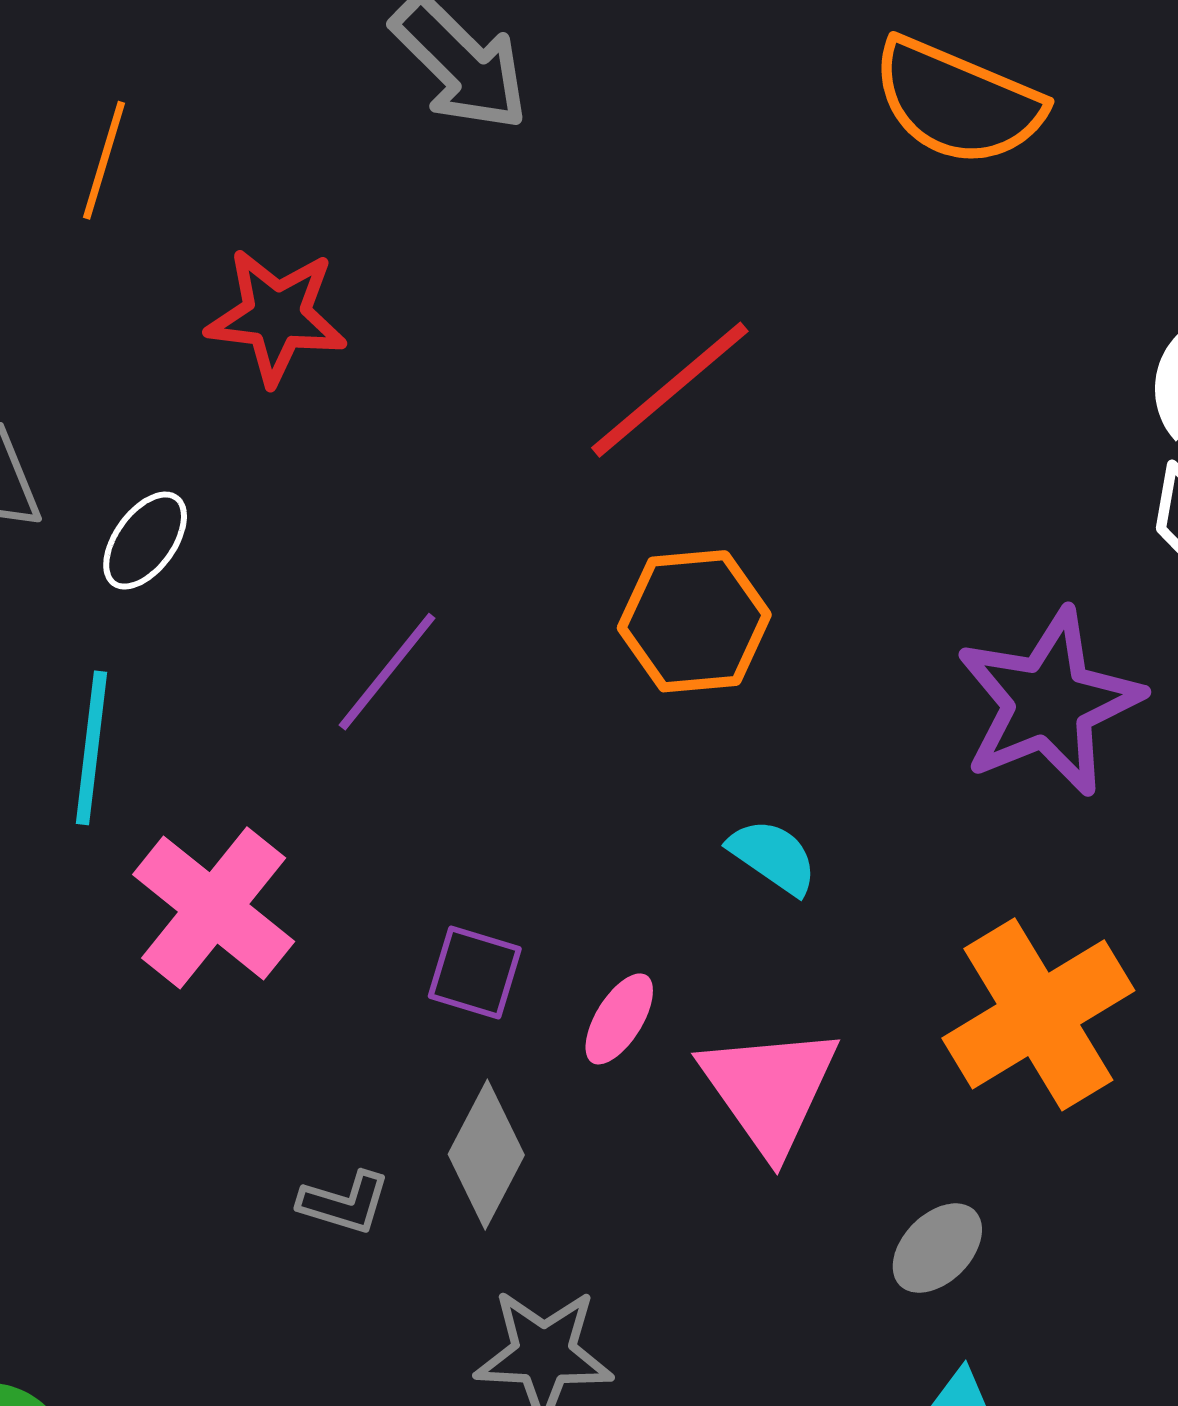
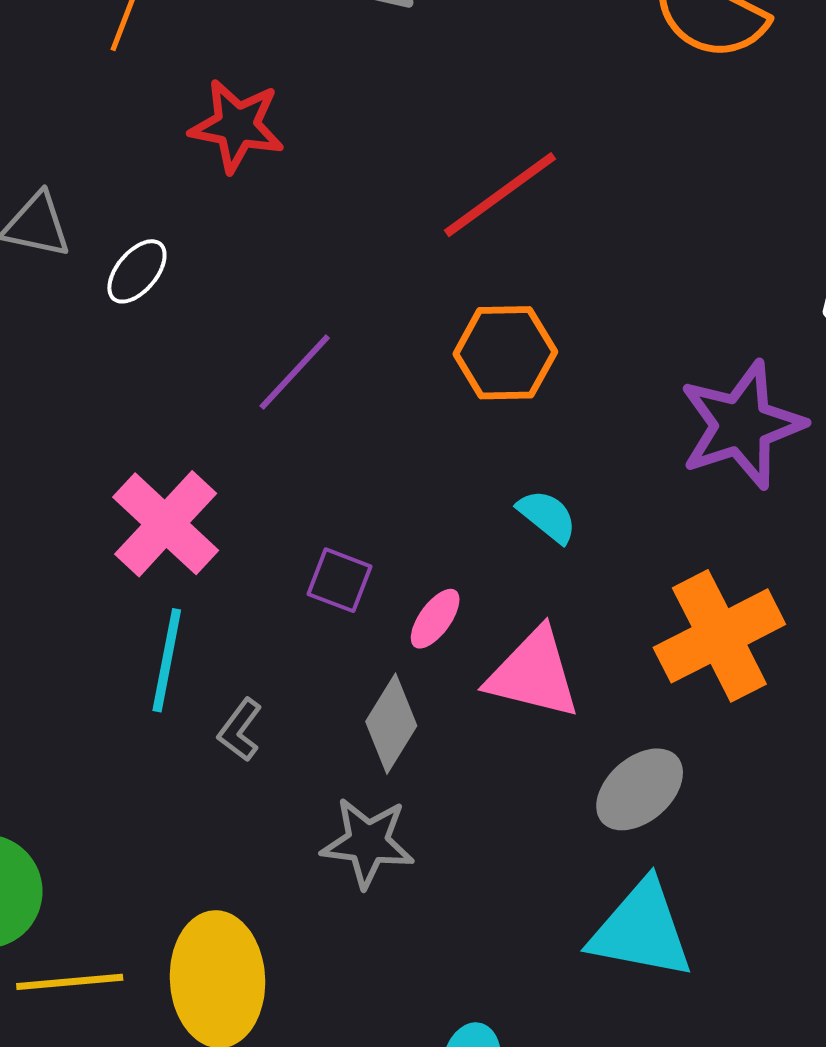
cyan line: (91, 748) -> (167, 660), moved
pink triangle: (769, 1089) -> (533, 674), turned -45
gray diamond: (486, 1155) -> (391, 724), moved
gray L-shape: (344, 1203) -> (240, 730), turned 106
gray ellipse: (937, 1248) -> (640, 789), size x1.4

